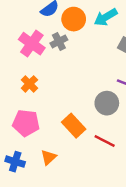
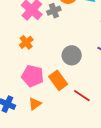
gray circle: (107, 103) -> (72, 55), moved
pink pentagon: (26, 123) -> (33, 76), moved

